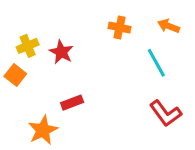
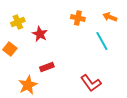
yellow cross: (28, 46) -> (18, 22), moved
red L-shape: (165, 113) -> (91, 83), moved

